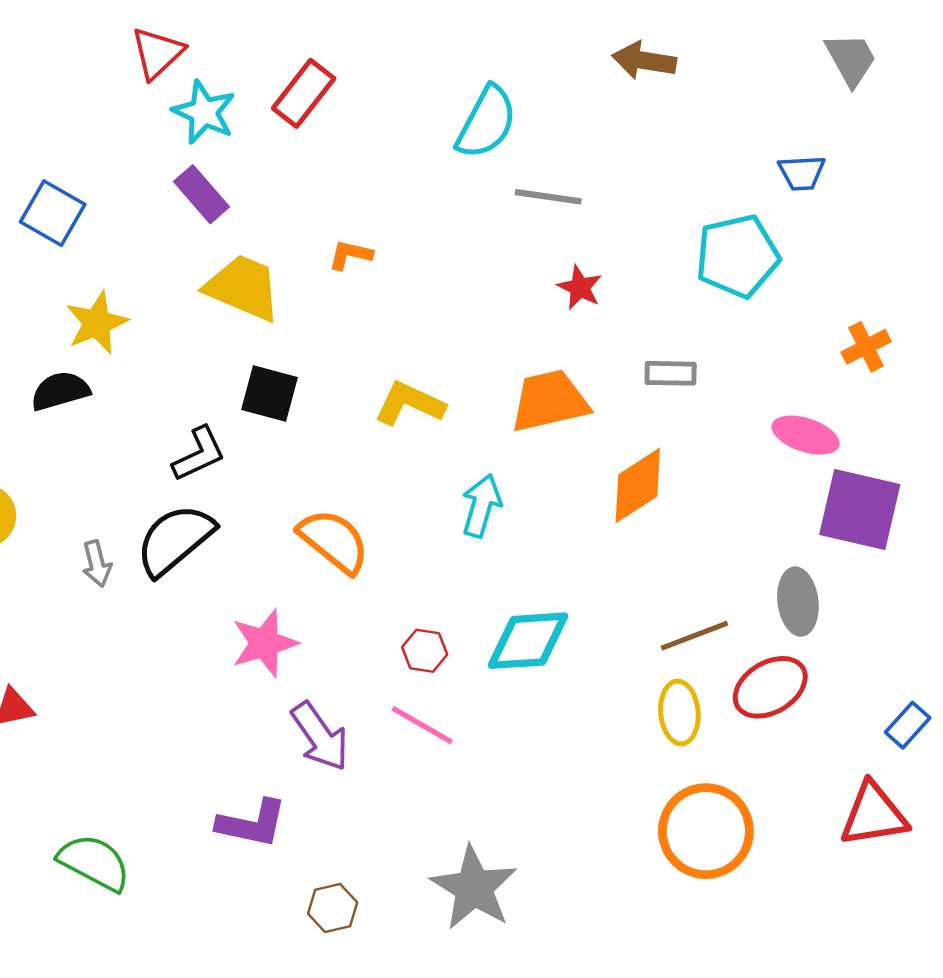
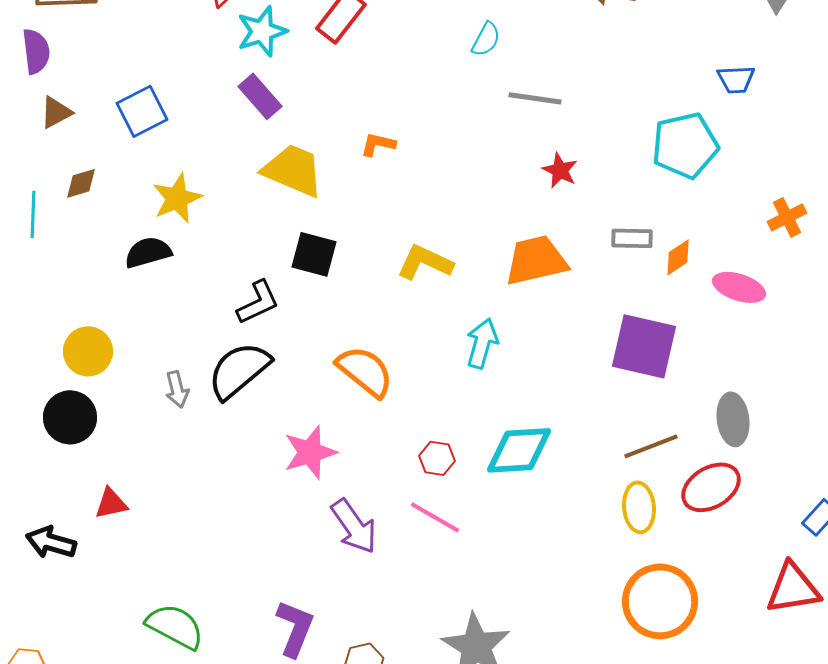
cyan star: (204, 112) -> (262, 31), turned 30
cyan semicircle: (486, 122) -> (486, 39), size x0.6
blue square: (53, 213) -> (142, 111), turned 33
orange diamond: (638, 486) -> (678, 257), moved, size x0.6
purple square: (860, 509) -> (644, 346), moved
purple L-shape: (252, 823) -> (295, 628), moved, turned -80

